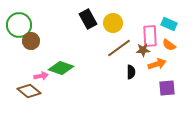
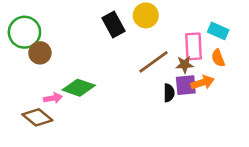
yellow circle: (113, 23) -> (146, 15), moved
orange semicircle: (169, 45) -> (218, 58), turned 32
purple square: (167, 88) -> (186, 85), moved

